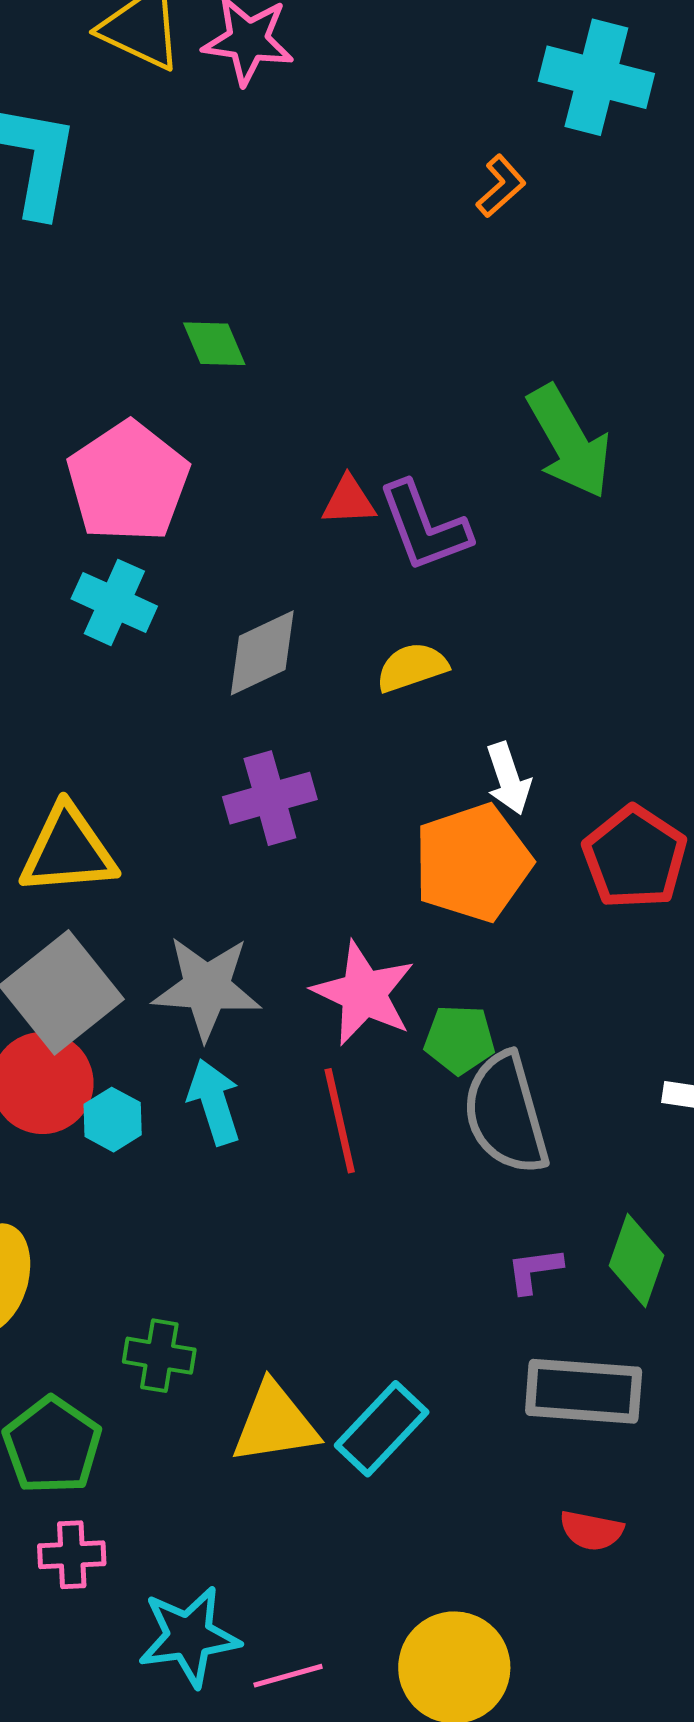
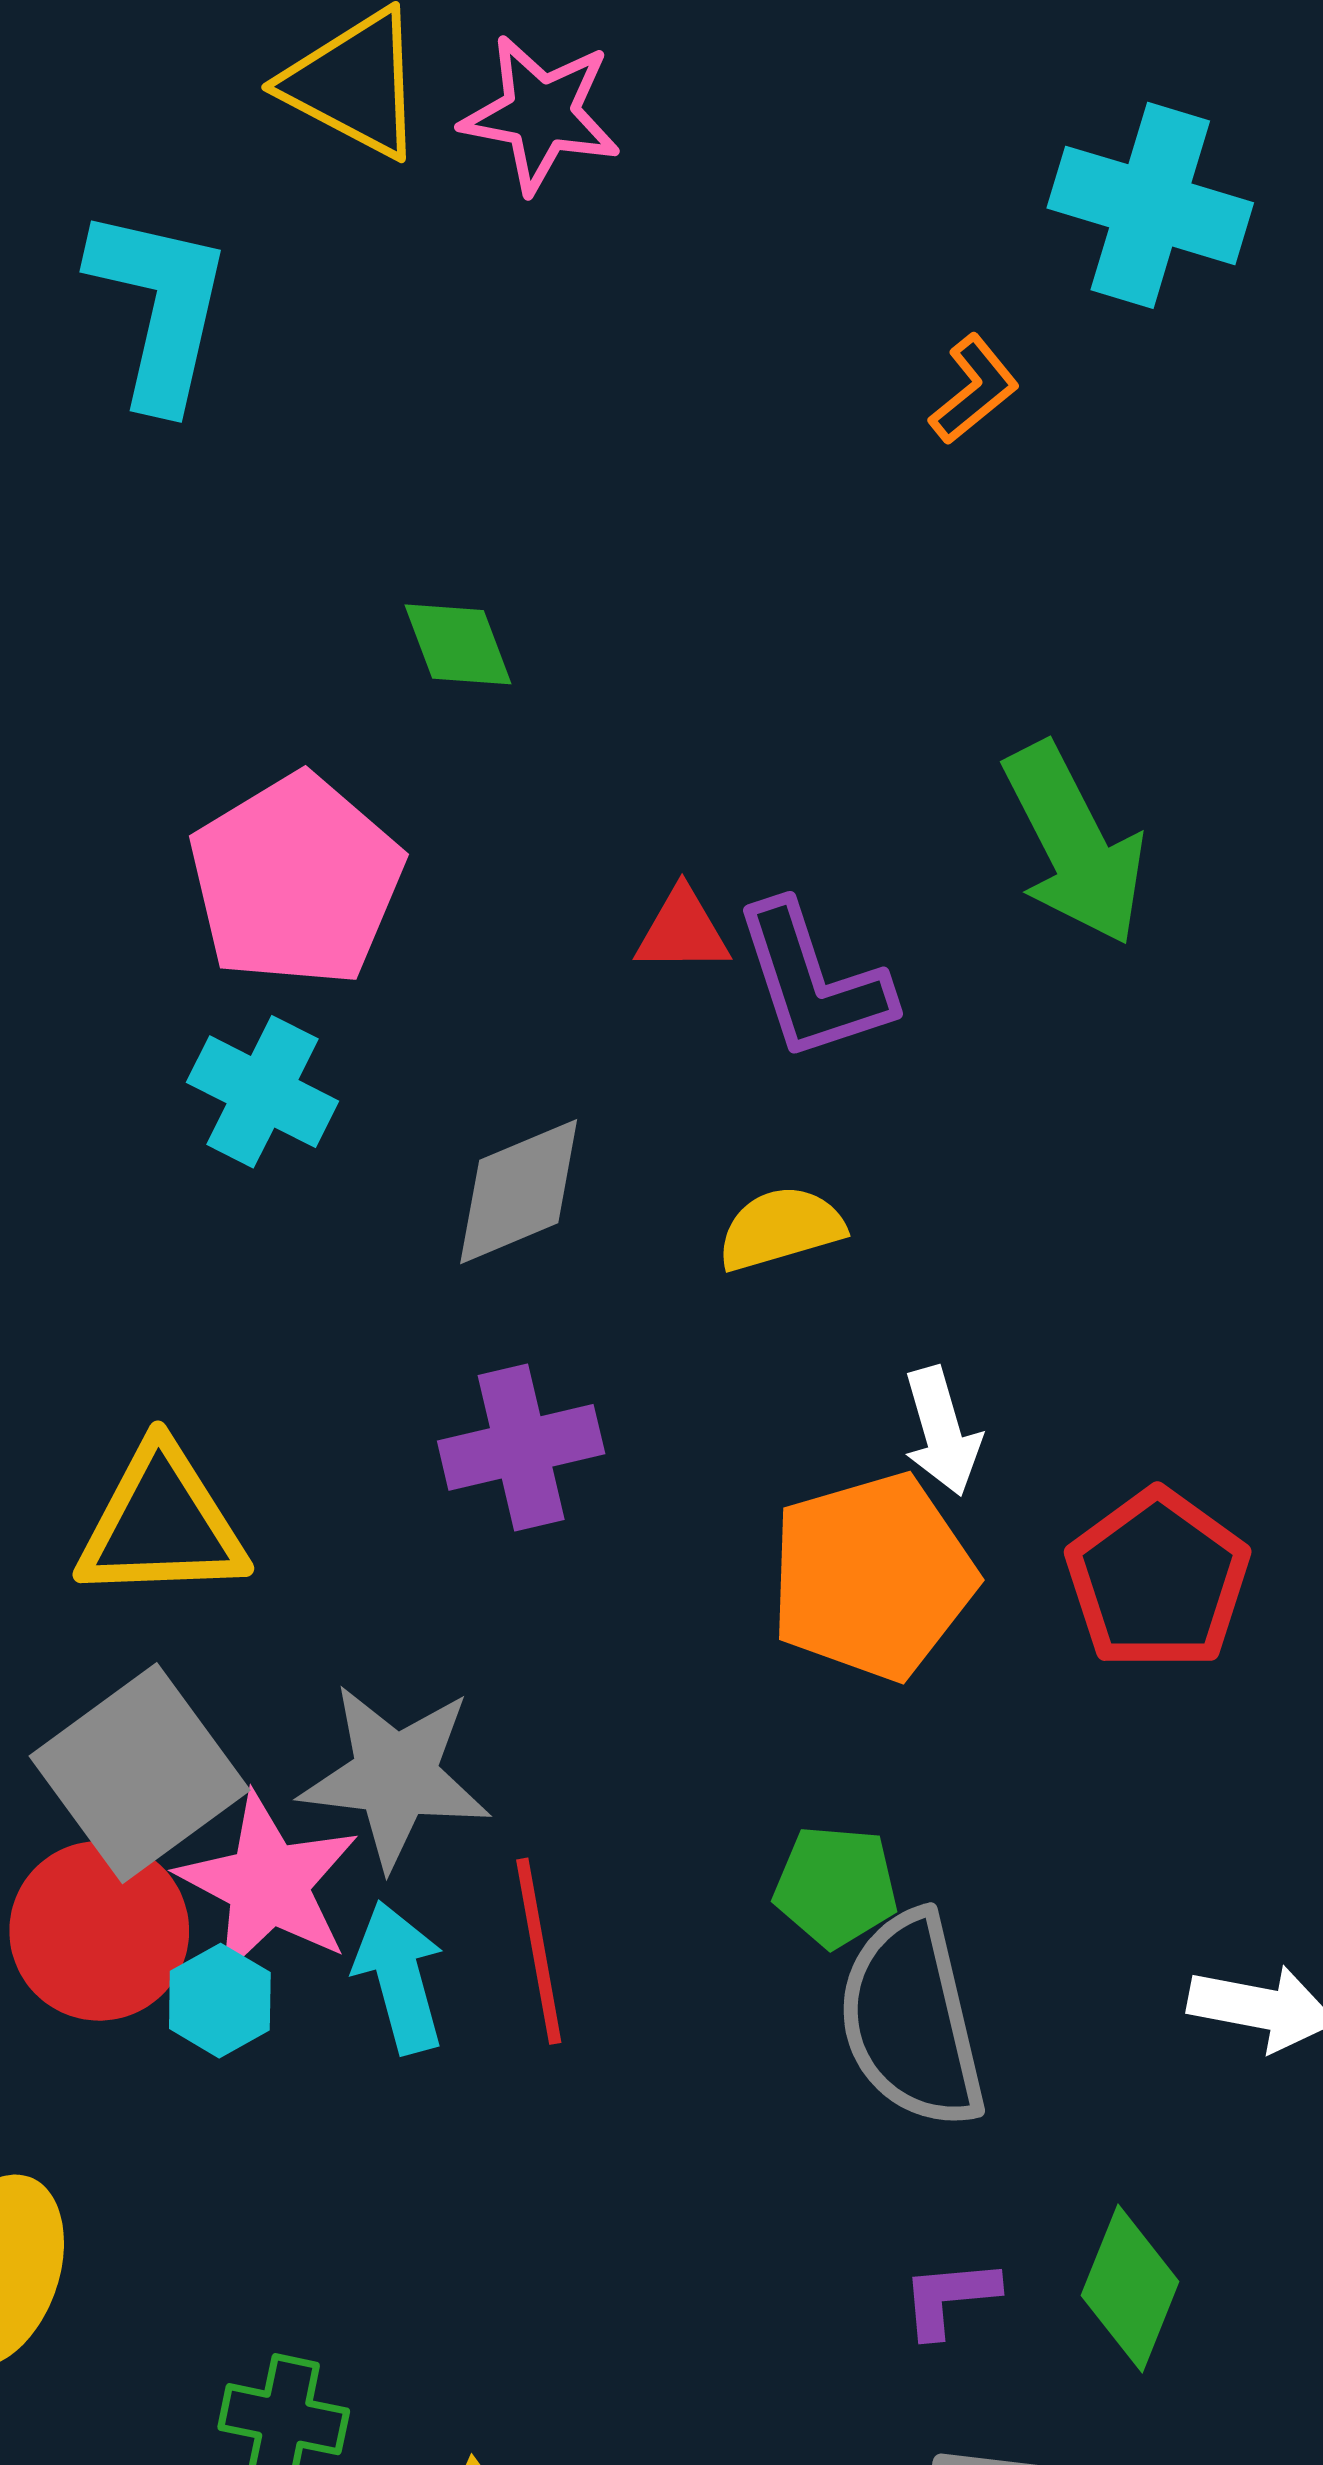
pink star: (364, 993) -> (268, 1884), moved
red line: (340, 1121) -> (539, 1951), moved

